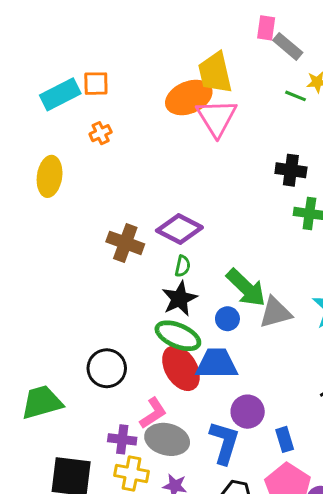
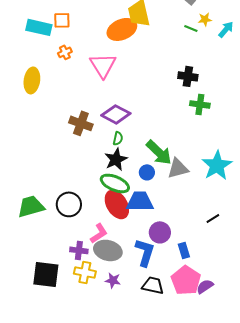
cyan rectangle: (60, 94) -> (39, 27), turned 40
pink triangle: (217, 118) -> (103, 65), moved
green trapezoid: (42, 402) -> (31, 206), moved

